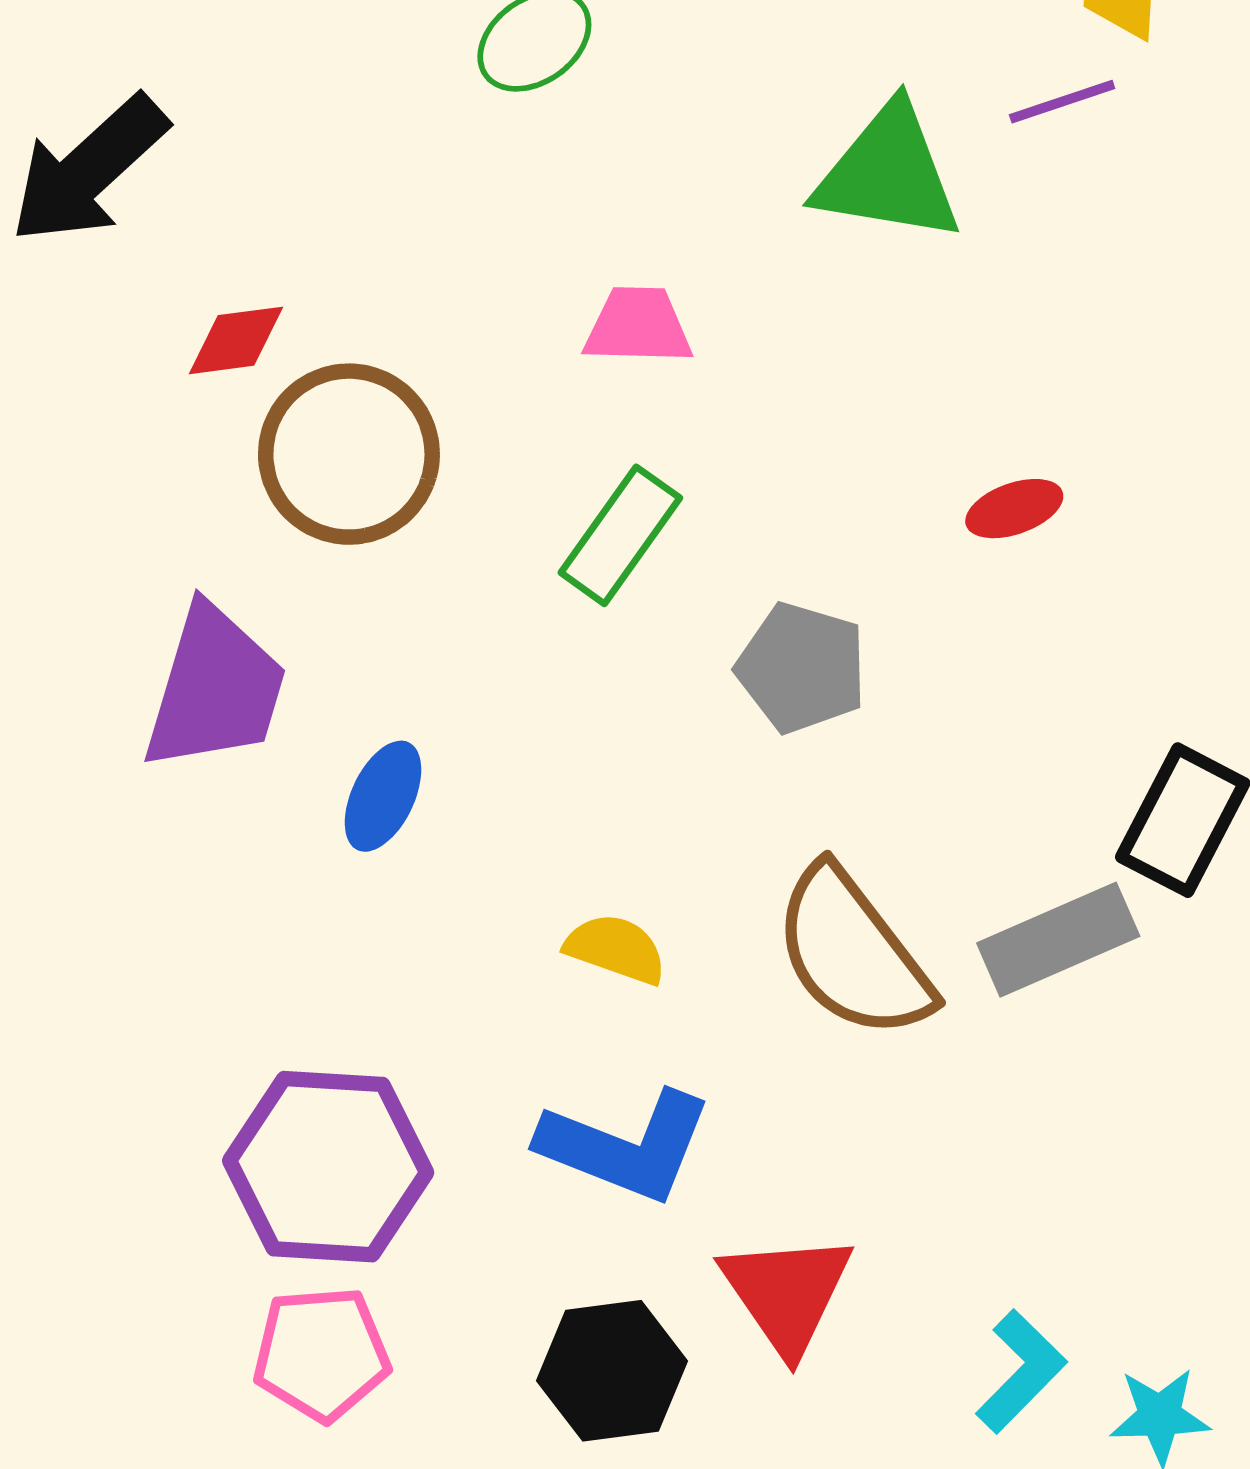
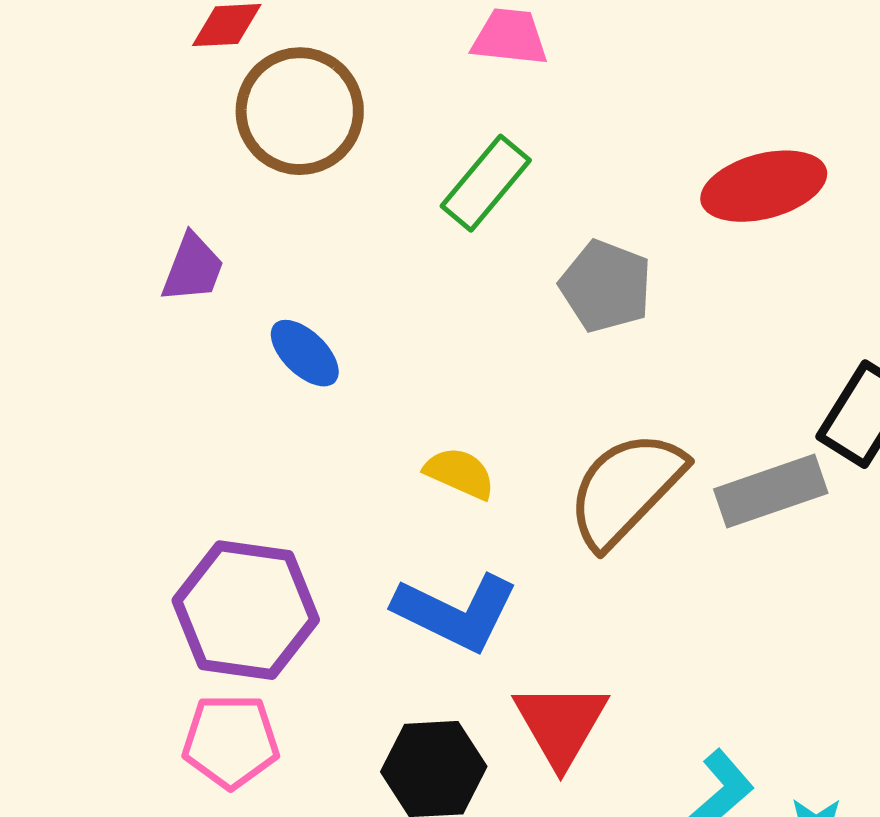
red ellipse: (1014, 509) -> (764, 186), size x1.8
purple trapezoid: (215, 688) -> (193, 268), size x0.6
blue ellipse: (383, 796) -> (305, 353), turned -76
brown semicircle: (853, 953) -> (626, 489), turned 77

